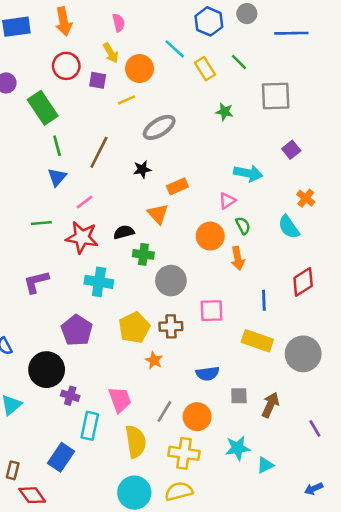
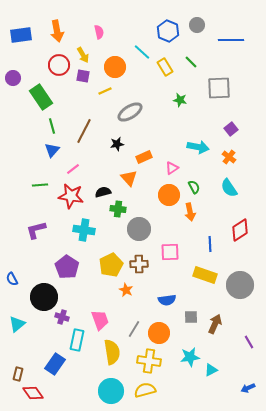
yellow arrow: (111, 53) -> (83, 55), moved
orange cross: (306, 198) -> (229, 157), moved
pink triangle: (227, 201) -> (172, 168), moved

